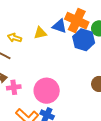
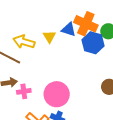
yellow triangle: (40, 33) -> (49, 37), turned -48
yellow arrow: (15, 38) -> (24, 42), size x1.5

